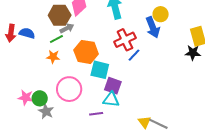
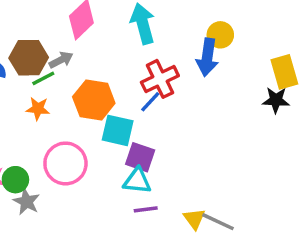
brown hexagon: (60, 15) -> (29, 58), moved
blue arrow: (153, 27) -> (207, 57), turned 30
blue line: (134, 55) -> (150, 102), moved
purple line: (96, 114) -> (146, 209), moved

